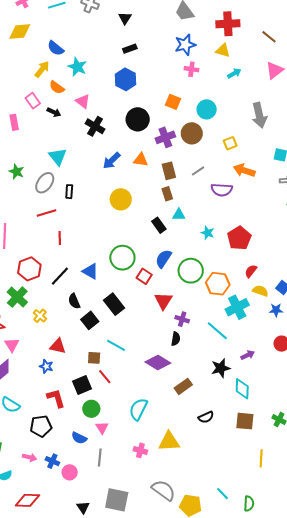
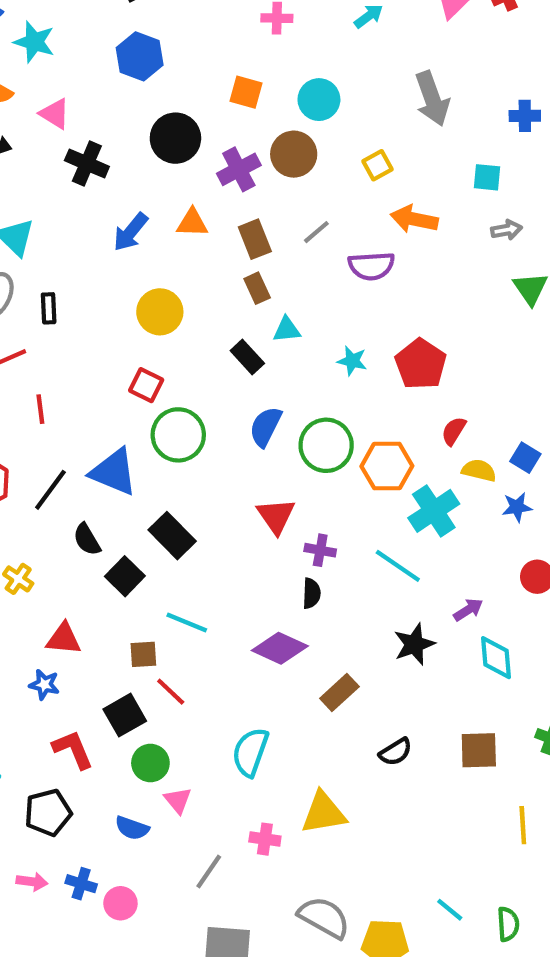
blue triangle: (90, 271) -> (114, 472), size x1.4
red square: (144, 276) -> (146, 385), moved
cyan diamond: (242, 389) -> (496, 658), moved
gray line: (100, 458) -> (209, 871), moved, turned 36

